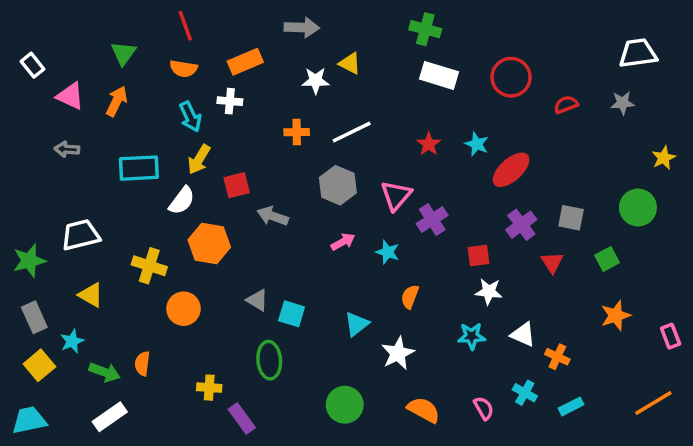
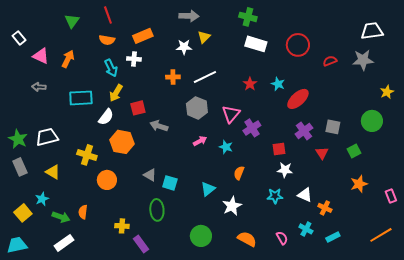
gray arrow: (302, 27) -> (189, 16), moved
green triangle: (123, 53) -> (72, 21), moved
yellow triangle: (350, 63) -> (204, 37), turned 48
gray star: (623, 103) -> (363, 60), size x1.5
green star: (29, 261) -> (18, 139), moved, turned -30
gray rectangle: (34, 317) -> (20, 167), moved

